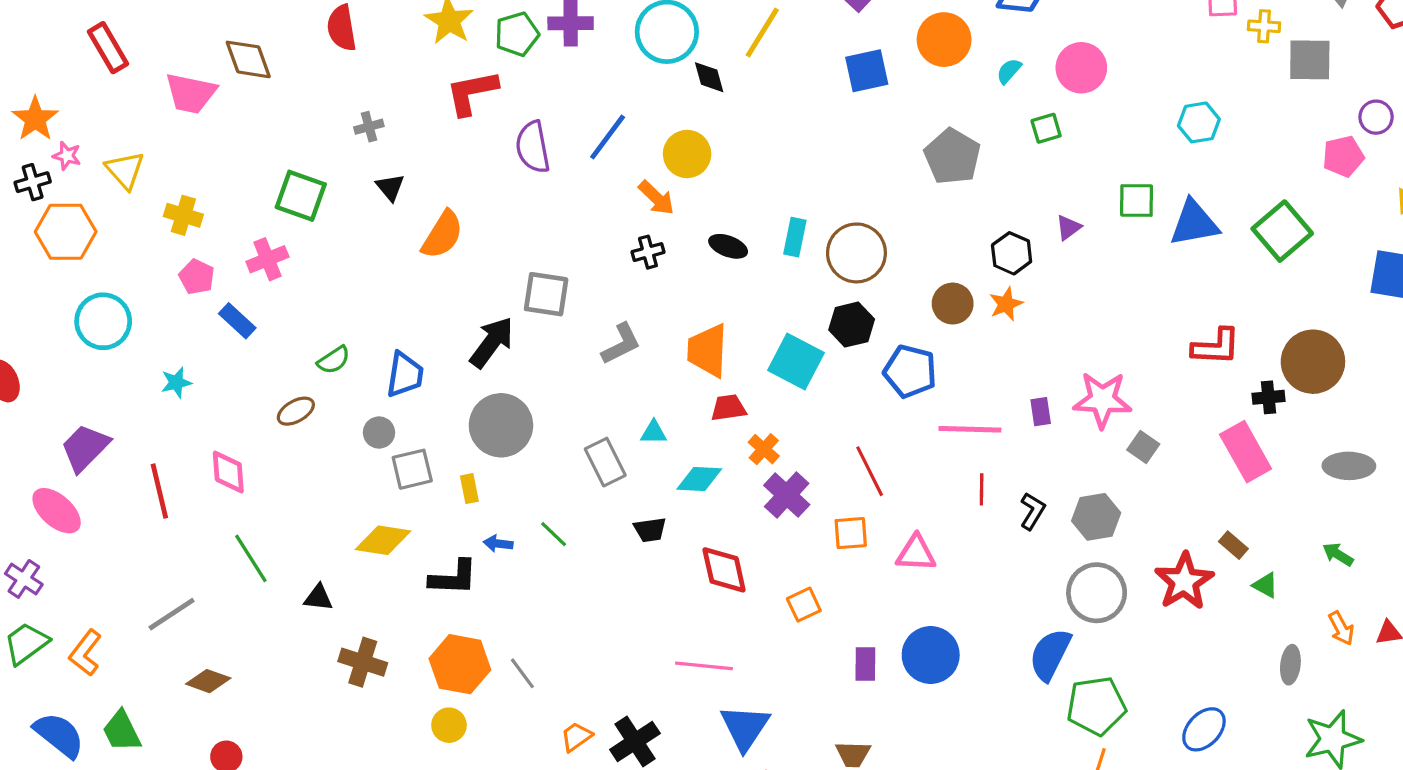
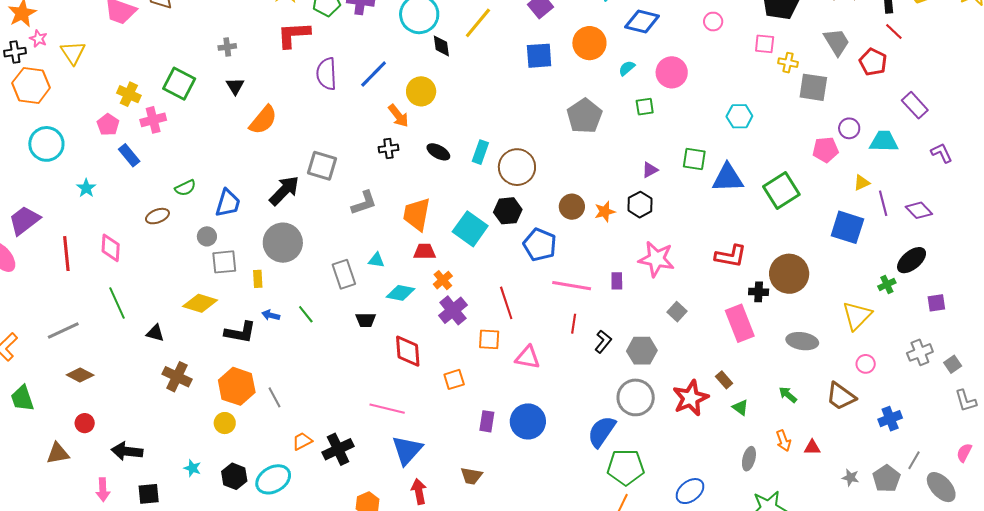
yellow cross: (183, 215) -> (129, 94), moved
black hexagon: (1012, 253) -> (640, 205), moved
cyan star: (176, 383) -> (86, 188), turned -30
pink star: (1102, 400) -> (656, 259), moved

